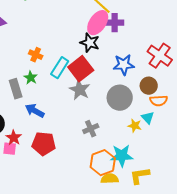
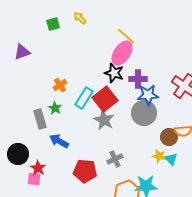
purple cross: (115, 23) -> (138, 79), moved
orange cross: (36, 55) -> (60, 85), turned 32
brown circle: (149, 86) -> (169, 137), moved
gray circle: (120, 98) -> (144, 113), moved
cyan triangle: (148, 118) -> (171, 159), moved
red pentagon: (44, 144) -> (85, 171), moved

